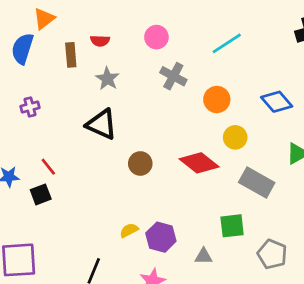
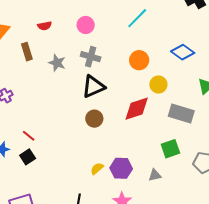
red semicircle: (100, 41) -> (45, 26), moved
gray cross: (173, 76) -> (91, 57), moved
black triangle: (102, 124) -> (93, 87), moved, turned -35
red diamond: (199, 163) -> (137, 109), turned -44

